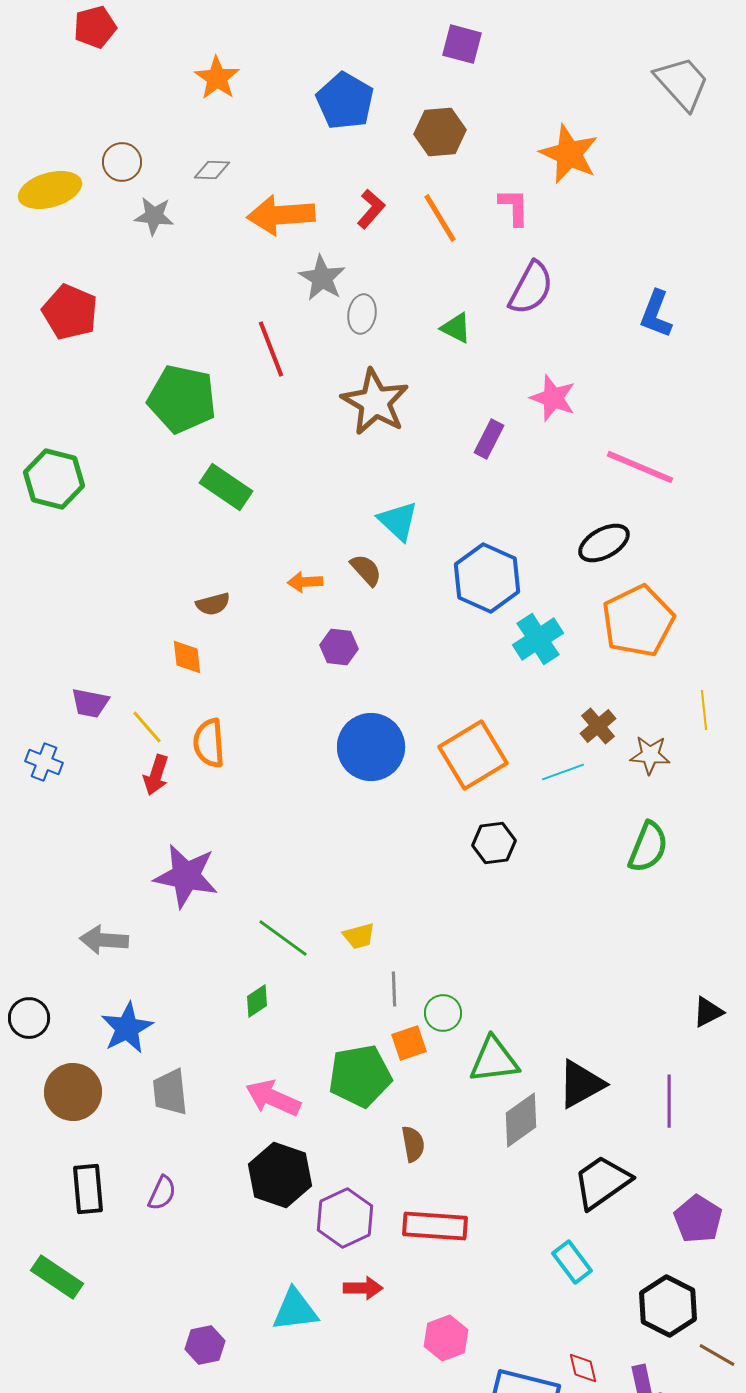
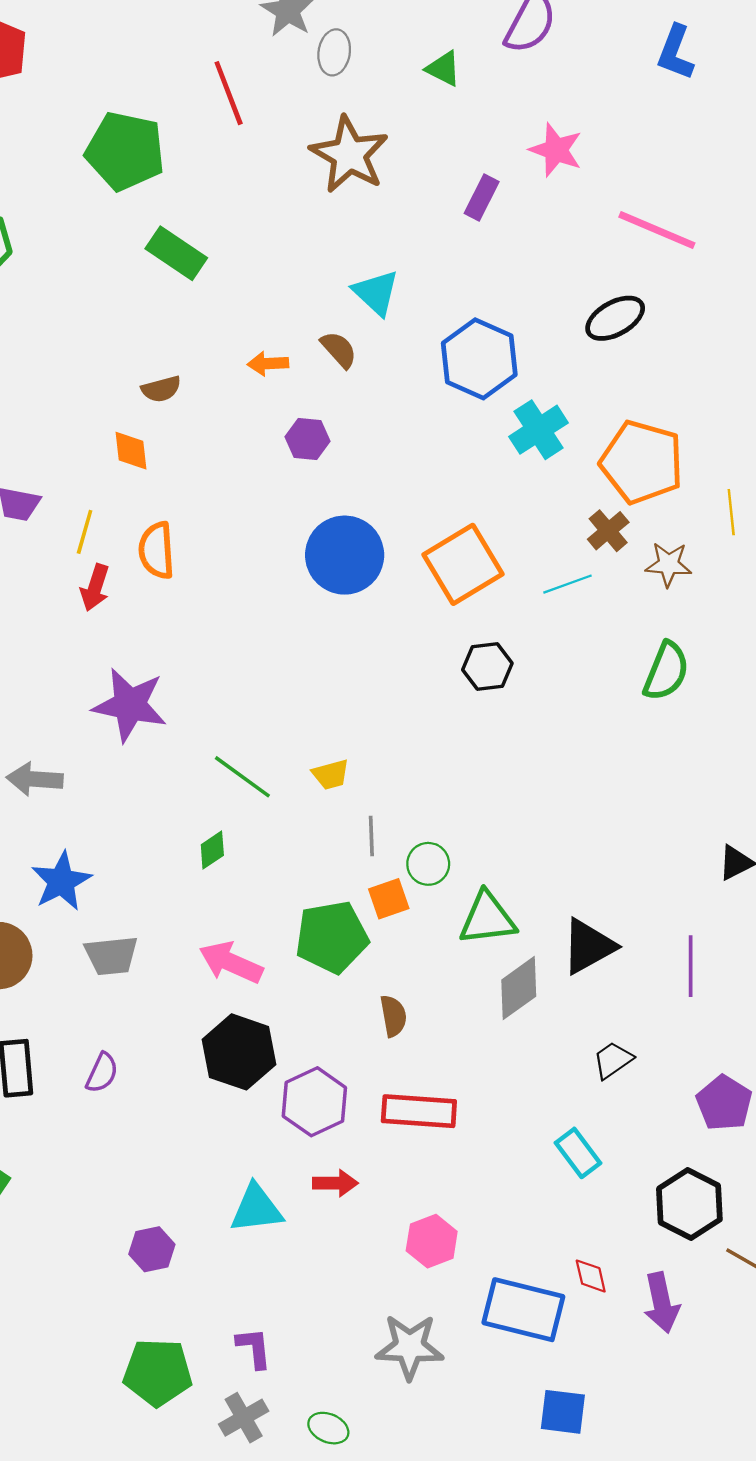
orange pentagon: (638, 621) -> (642, 462), moved, turned -30
yellow line: (147, 727) -> (85, 532), turned 57
gray trapezoid: (170, 1092) -> (111, 956), turned -90
black trapezoid: (602, 1182) -> (613, 1060), size x0.6

